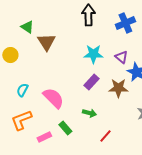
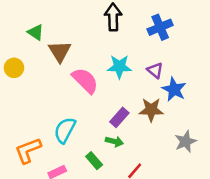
purple rectangle: (91, 82) -> (119, 117), moved
cyan semicircle: (22, 90) -> (65, 130), moved, size x1.5
pink semicircle: (53, 98) -> (85, 81), moved
green rectangle: (65, 128) -> (94, 161), moved

